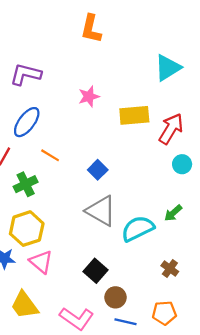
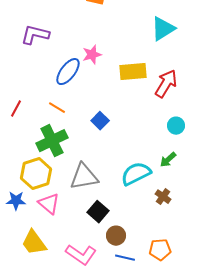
blue ellipse: (27, 122) -> (68, 72), moved
cyan circle: (182, 164) -> (176, 126), moved
green cross: (26, 184) -> (52, 141), moved, size x1.4
gray triangle: (101, 211) -> (84, 177), moved, turned -40
brown cross: (170, 269) -> (163, 197), moved

